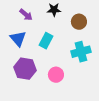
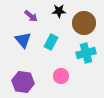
brown circle: (79, 22) -> (84, 23), size x1.5
purple hexagon: (25, 69) -> (23, 82), moved

